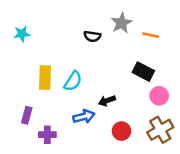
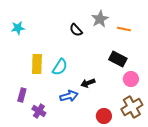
black semicircle: (92, 36) -> (76, 30), turned 40
red circle: (121, 131) -> (104, 116), moved
purple cross: (47, 135) -> (39, 111), turned 32

